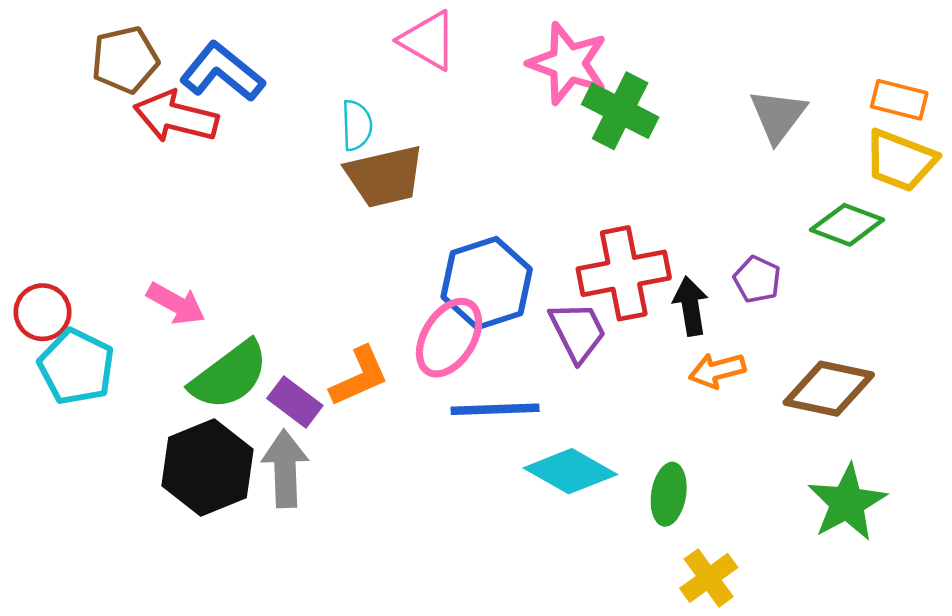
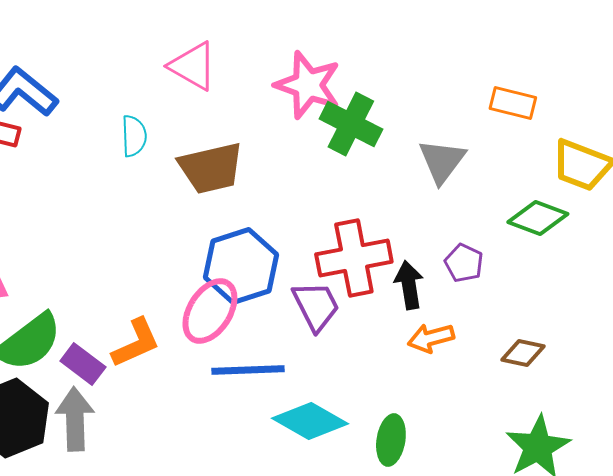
orange rectangle: (899, 100) -> (513, 103), moved
gray triangle: (778, 116) -> (442, 161), moved
brown trapezoid: (385, 176) -> (211, 168), moved
brown diamond: (829, 389) -> (523, 353), size x0.6

